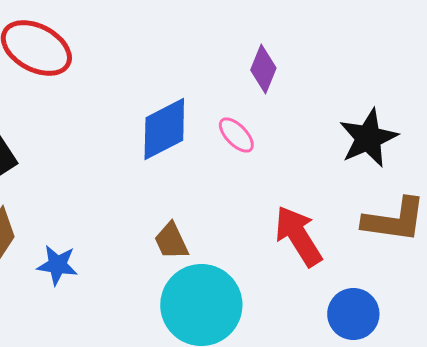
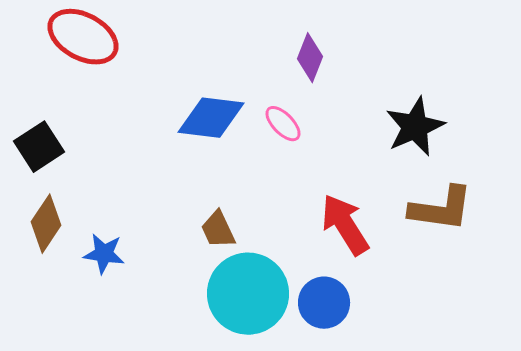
blue diamond: (164, 129) -> (211, 118), turned 34
blue circle: (353, 314) -> (324, 303), moved

